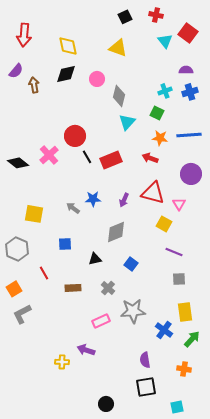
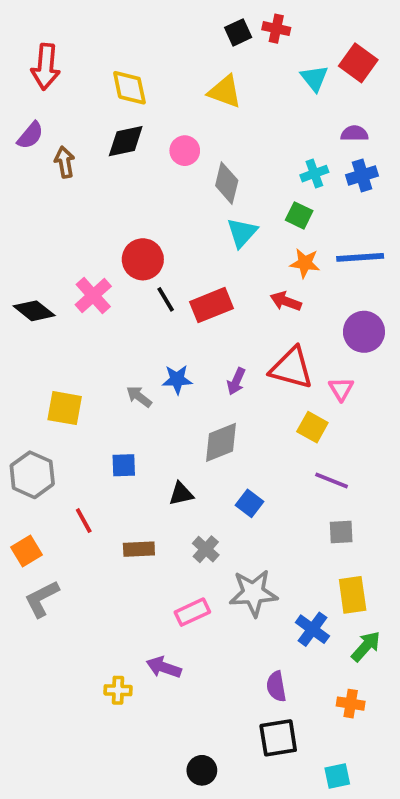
red cross: (156, 15) -> (276, 29), moved

